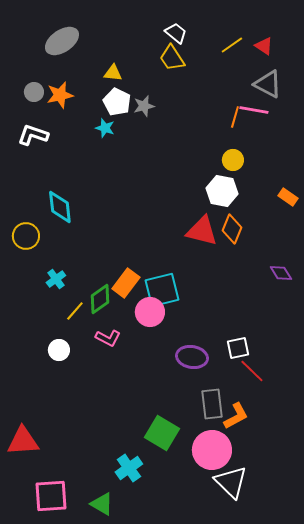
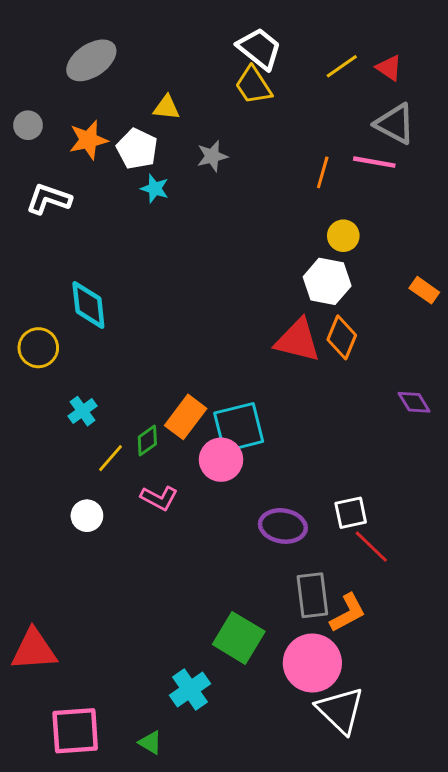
white trapezoid: (176, 33) -> (259, 49), size x1.4
gray circle: (34, 92) -> (28, 125), moved
white pentagon: (117, 102) -> (137, 149), moved
orange line: (235, 117) -> (323, 172), moved
green diamond: (100, 299) -> (147, 441), size x0.7
green triangle: (102, 504) -> (150, 743), size x0.7

